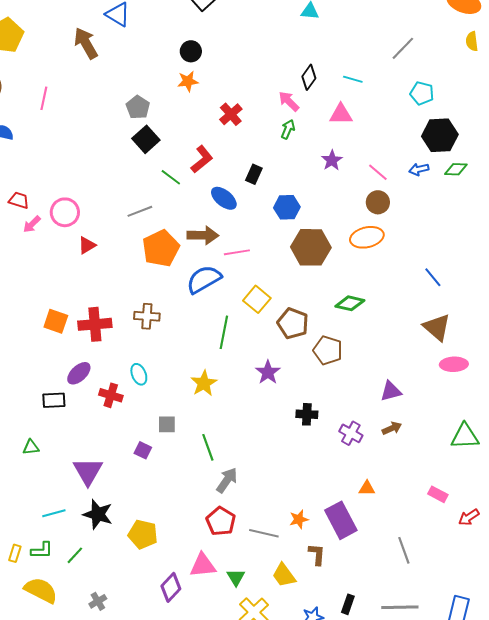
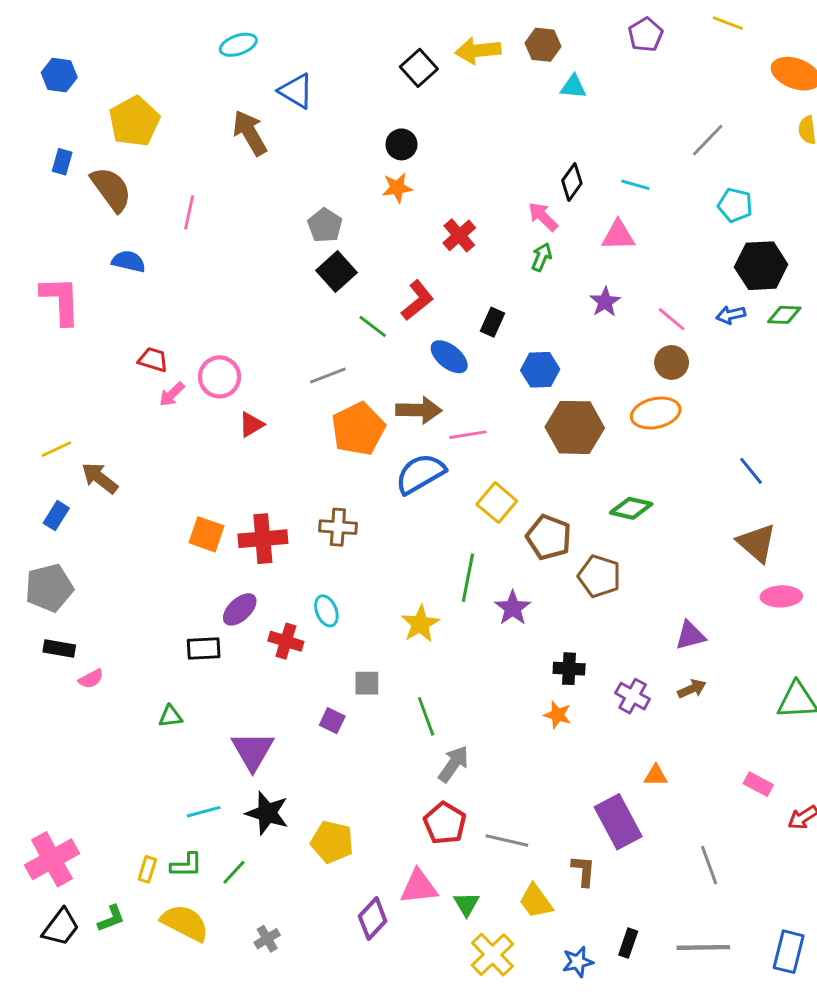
green line: (224, 332) -> (468, 578), moved
orange star: (299, 519) -> (557, 715), moved, turned 30

